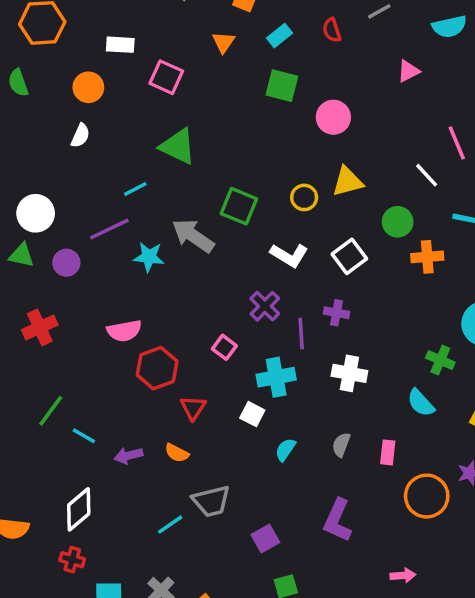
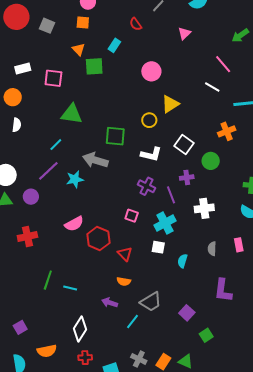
cyan rectangle: (280, 36) -> (114, 45), moved
green square: (282, 86) -> (94, 66), moved
green circle: (398, 222) -> (211, 161), moved
red cross: (40, 327) -> (27, 236), turned 30
purple arrow: (128, 456) -> (110, 303), moved, turned 49

